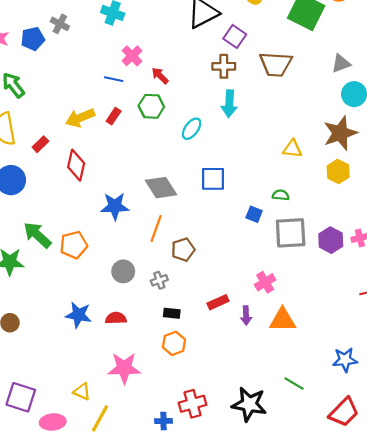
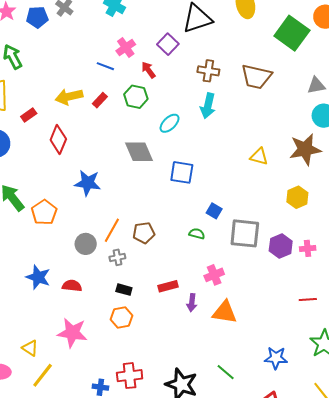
purple square: (235, 36) -> (168, 44), moved
yellow hexagon: (338, 171) -> (297, 197), moved
gray diamond: (161, 188) -> (139, 152), moved
green semicircle: (281, 195) -> (197, 234), moved
orange line: (156, 229) -> (112, 230), moved
orange pentagon: (74, 245) -> (44, 212), turned -30

